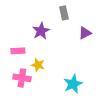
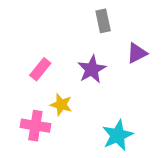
purple star: (41, 31) -> (92, 69), moved
pink rectangle: (18, 51) -> (40, 69), moved, turned -48

